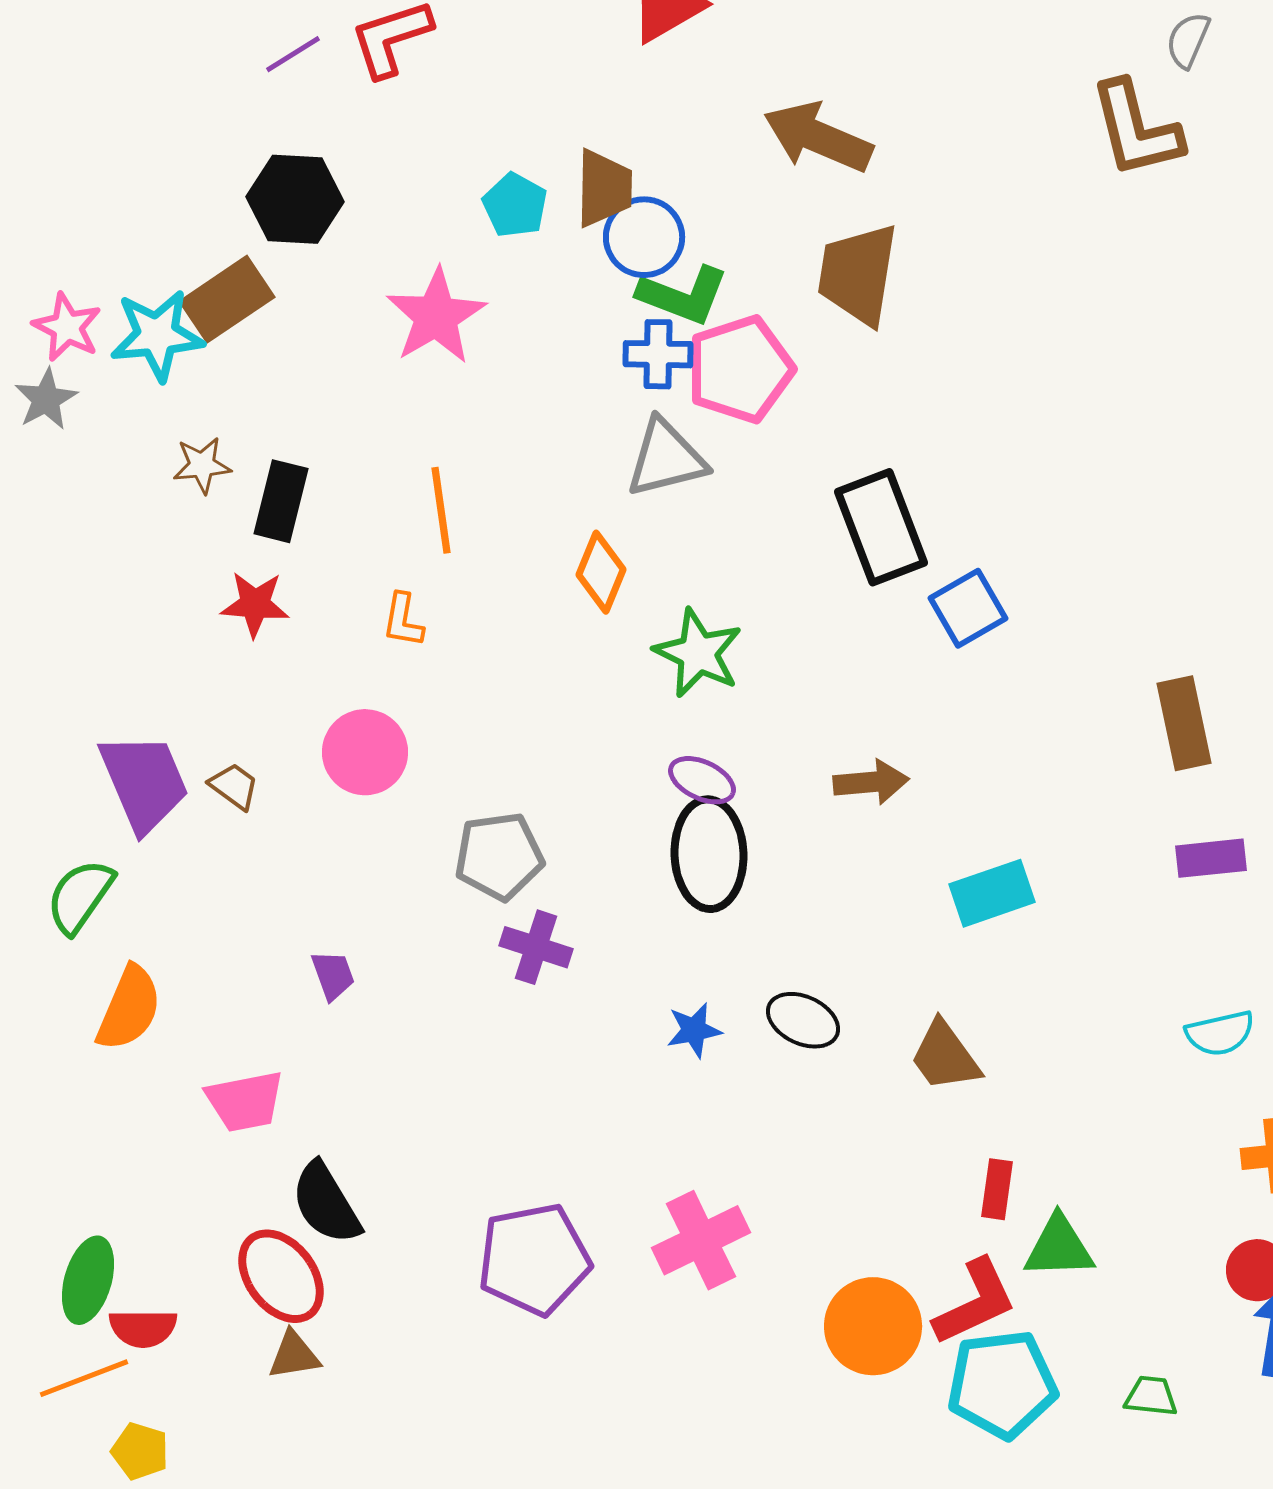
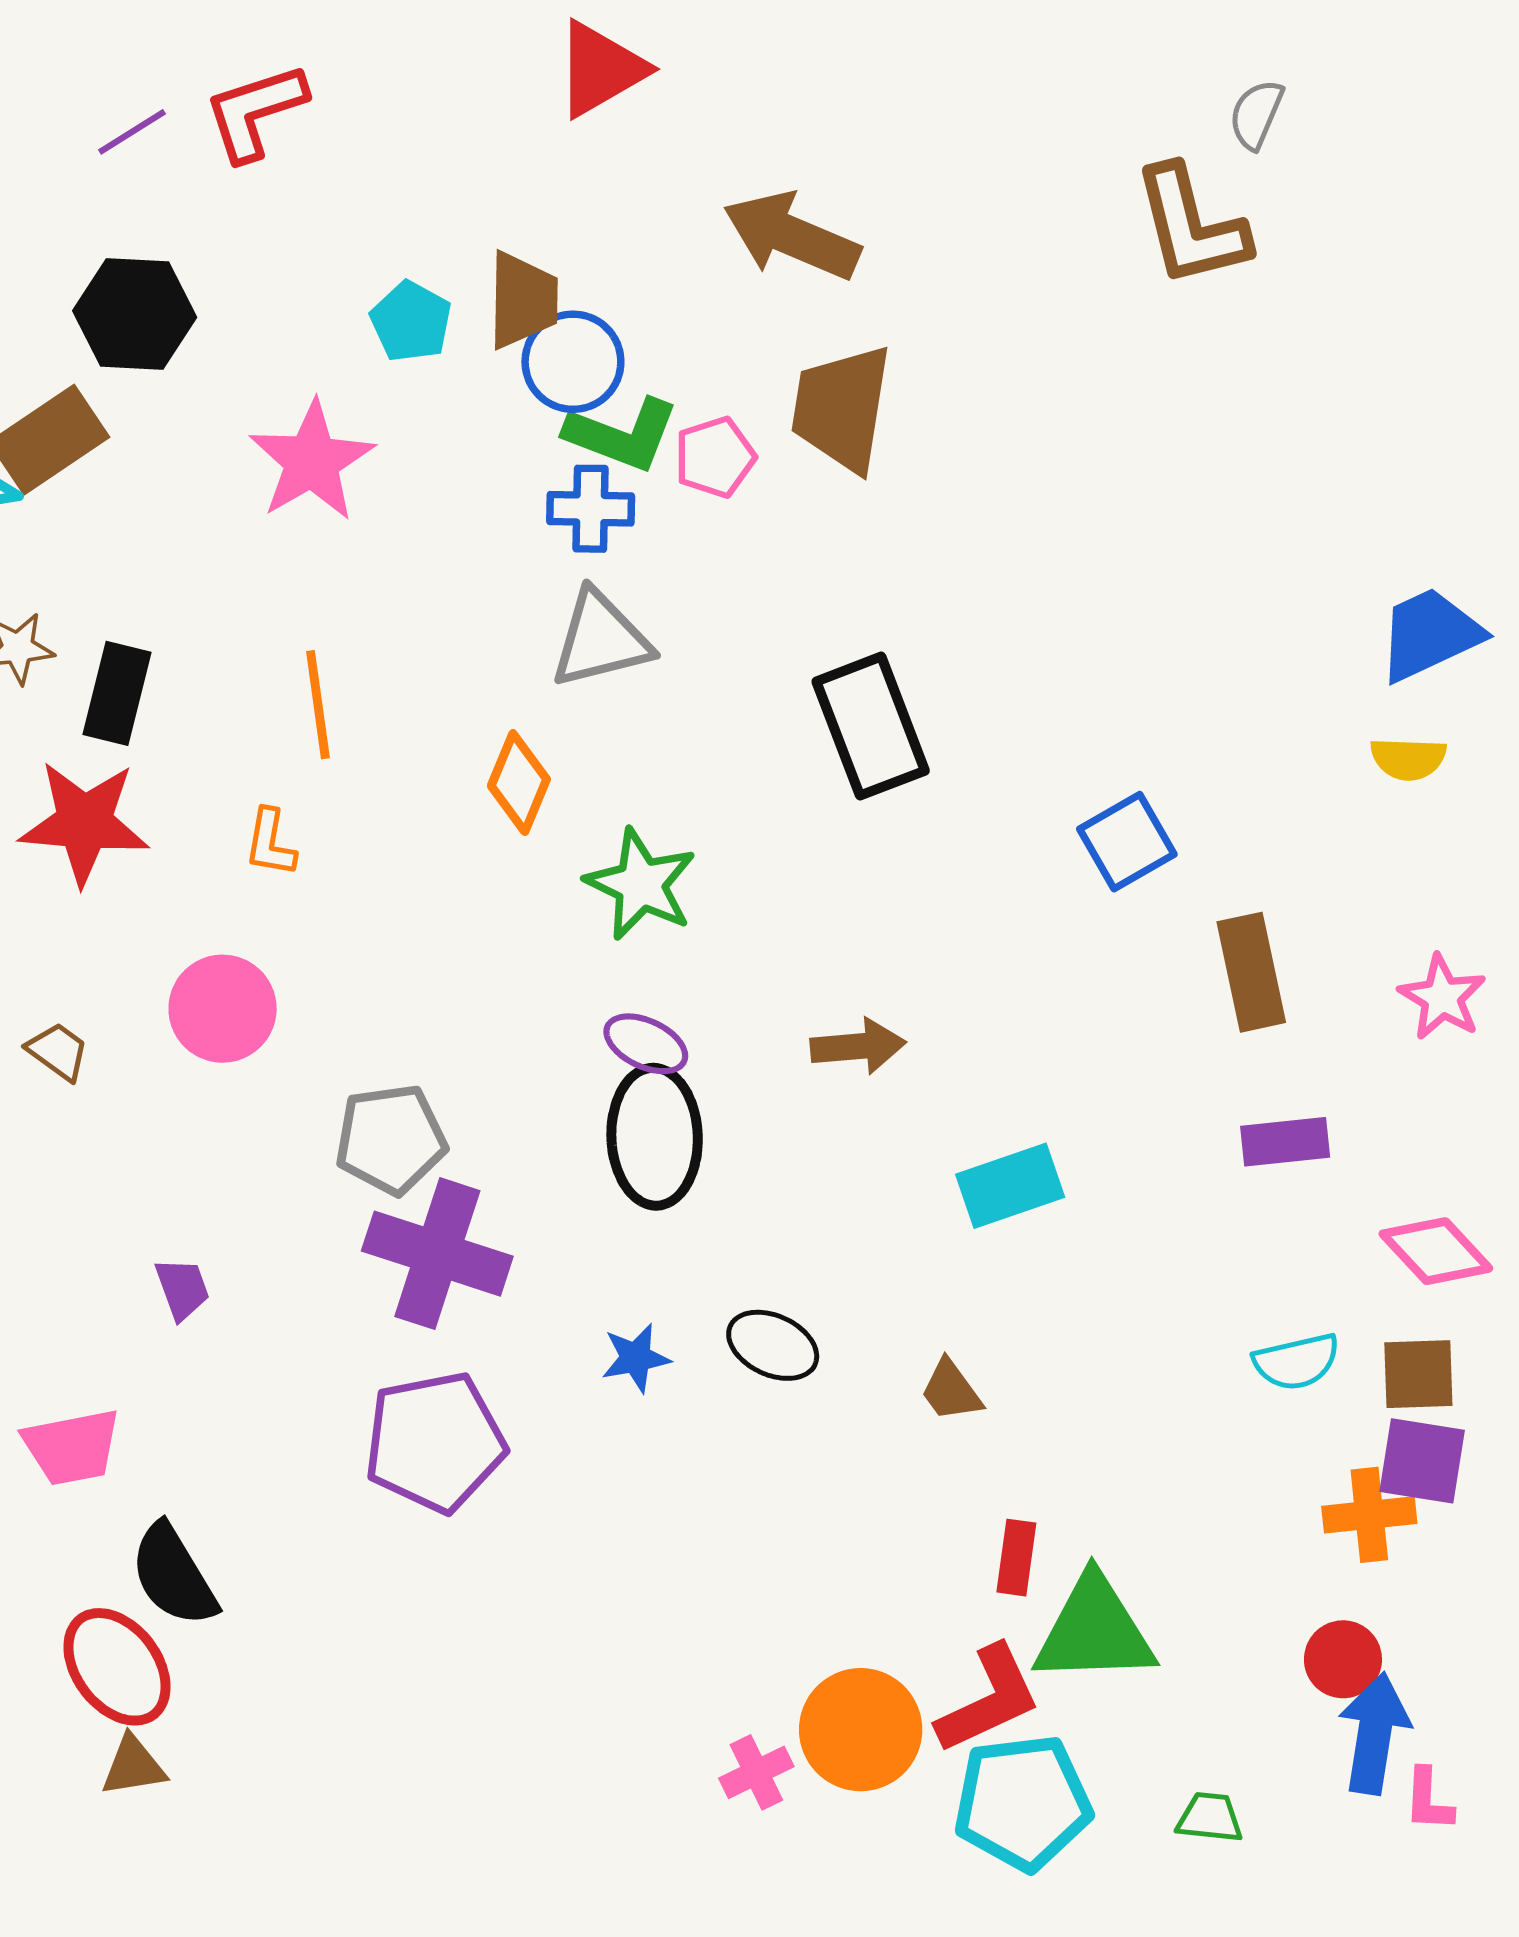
pink pentagon: (740, 369) -> (715, 457), moved, size x0.6
red star: (255, 604) -> (84, 823), size x1.5
blue square: (968, 608) -> (1127, 842), moved
purple cross: (536, 947) -> (437, 1254), size x1.6
brown trapezoid: (945, 1056) -> (951, 1390), size x0.7
pink cross: (701, 1240) -> (756, 1772), moved, size x0.6
green triangle: (1059, 1247) -> (1094, 1630), size x1.4
purple pentagon: (534, 1259) -> (435, 1442), moved

